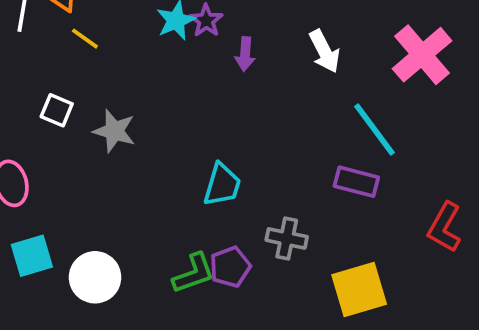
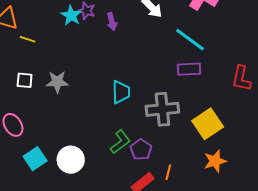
gray cross: (287, 238) -> (162, 109), size x1.5
purple pentagon: (230, 267) -> (141, 150), moved

